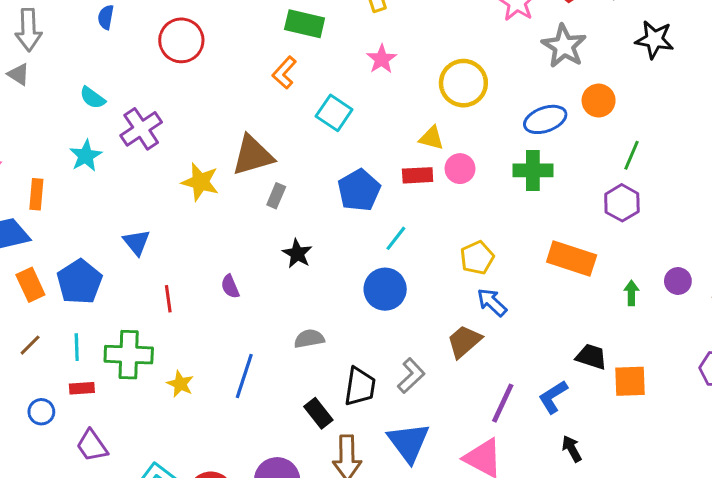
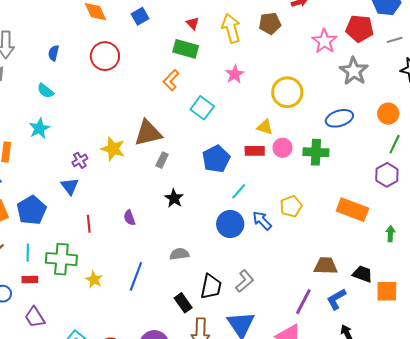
blue semicircle: (106, 17) -> (54, 53), moved
orange circle: (599, 101) -> (388, 114), moved
purple cross: (141, 129) -> (80, 160), moved, size x0.6
green cross: (533, 170) -> (316, 152), moved
blue arrow: (492, 302) -> (262, 221), moved
brown trapezoid: (464, 341) -> (326, 266), moved, turned 40

